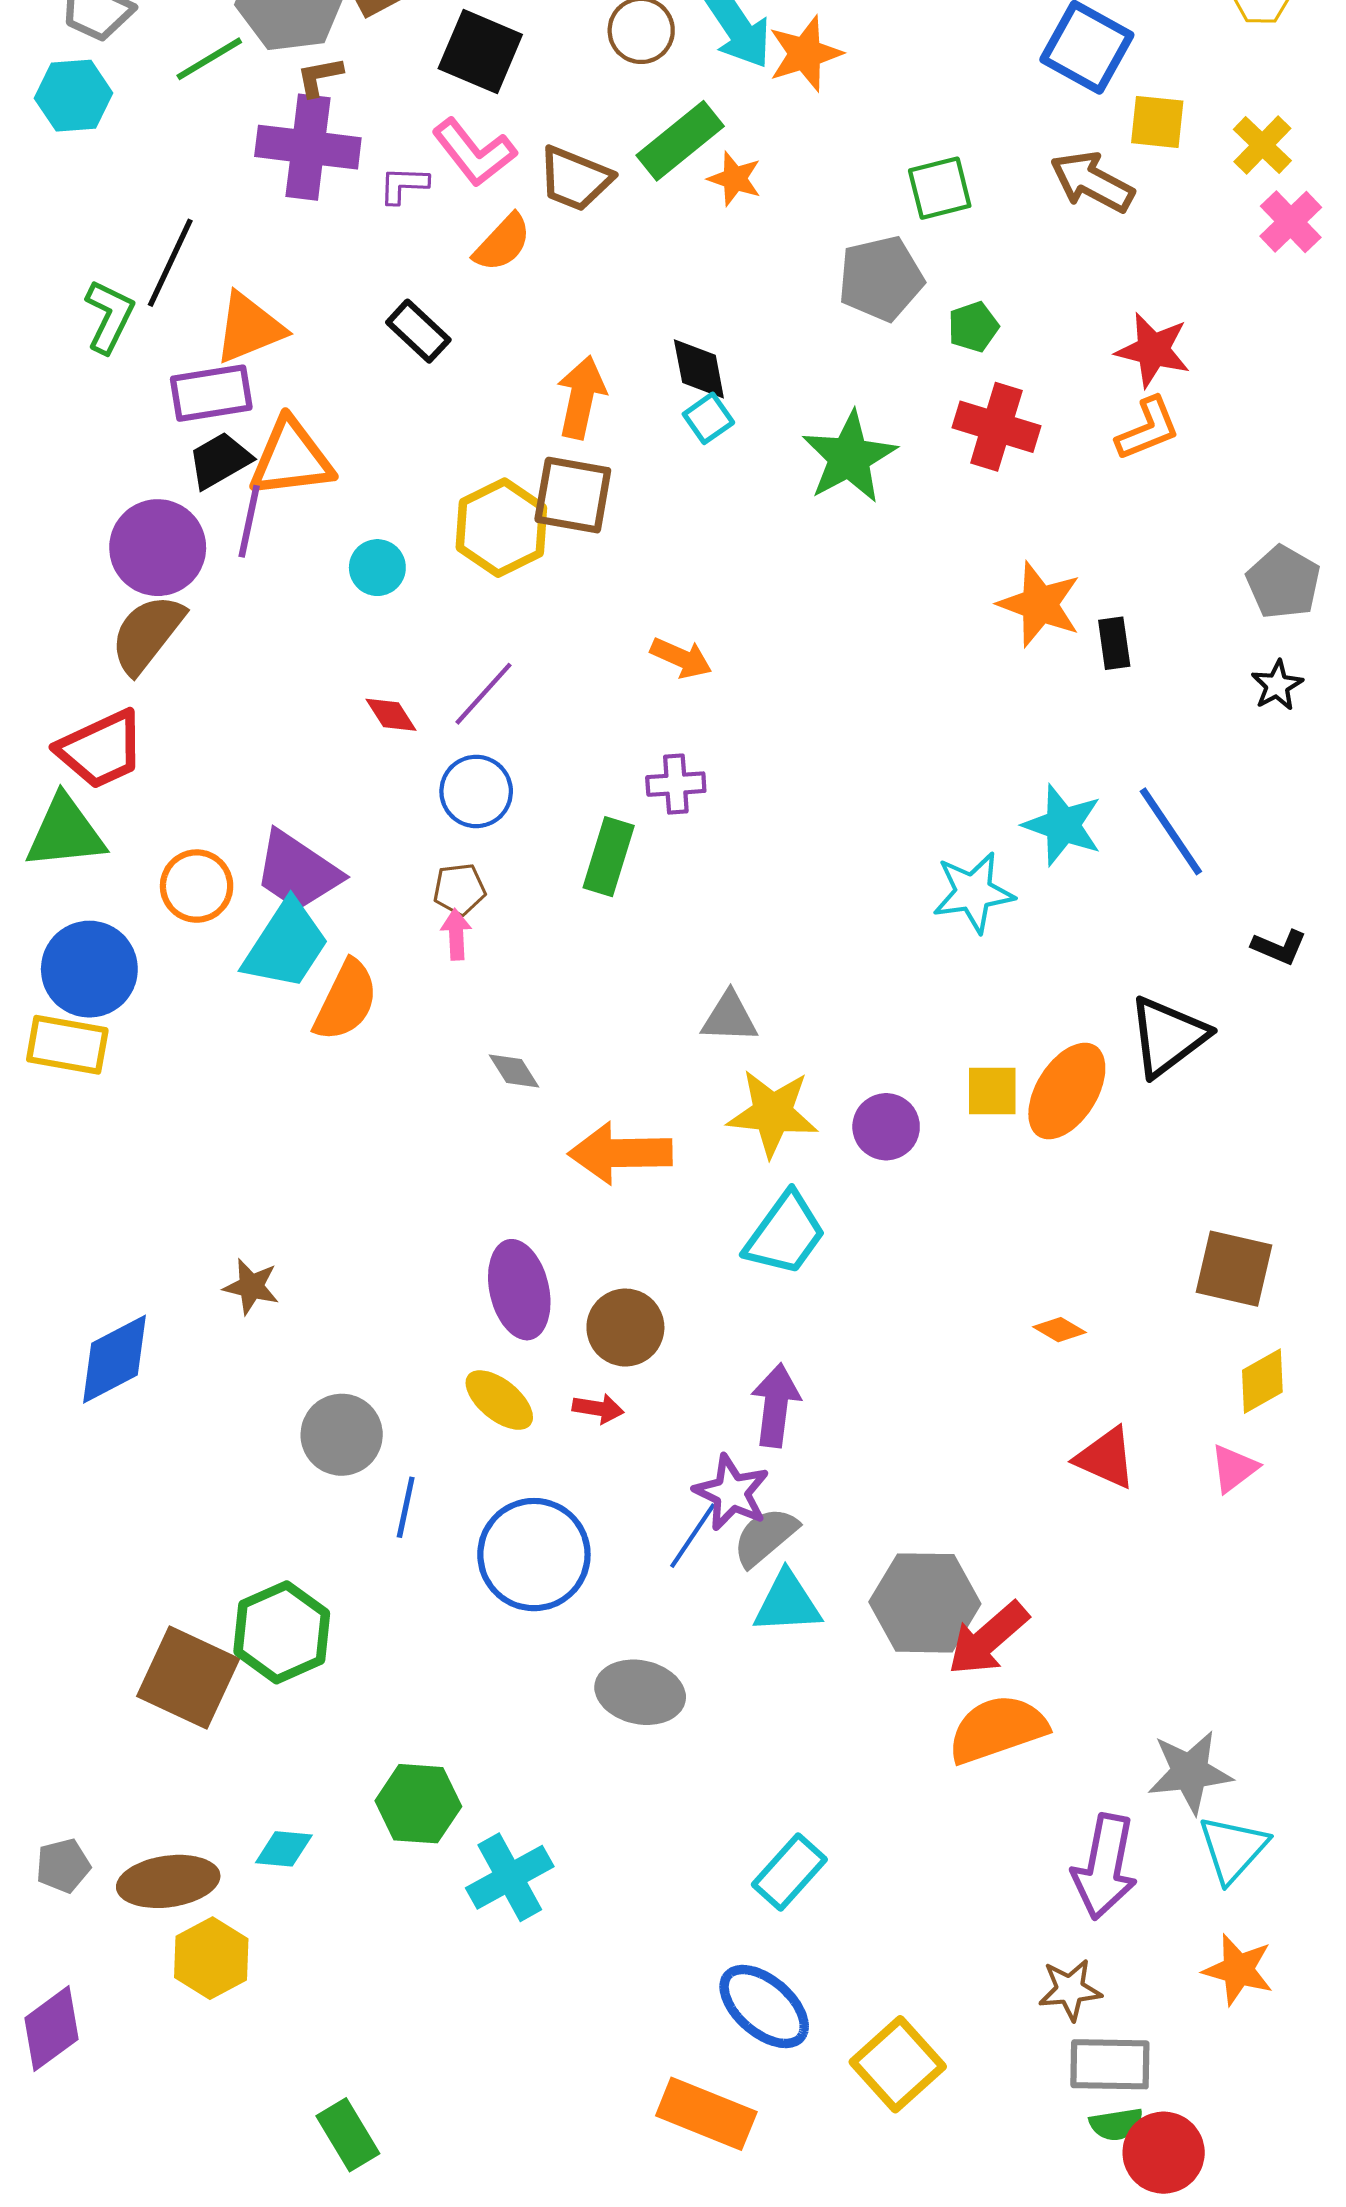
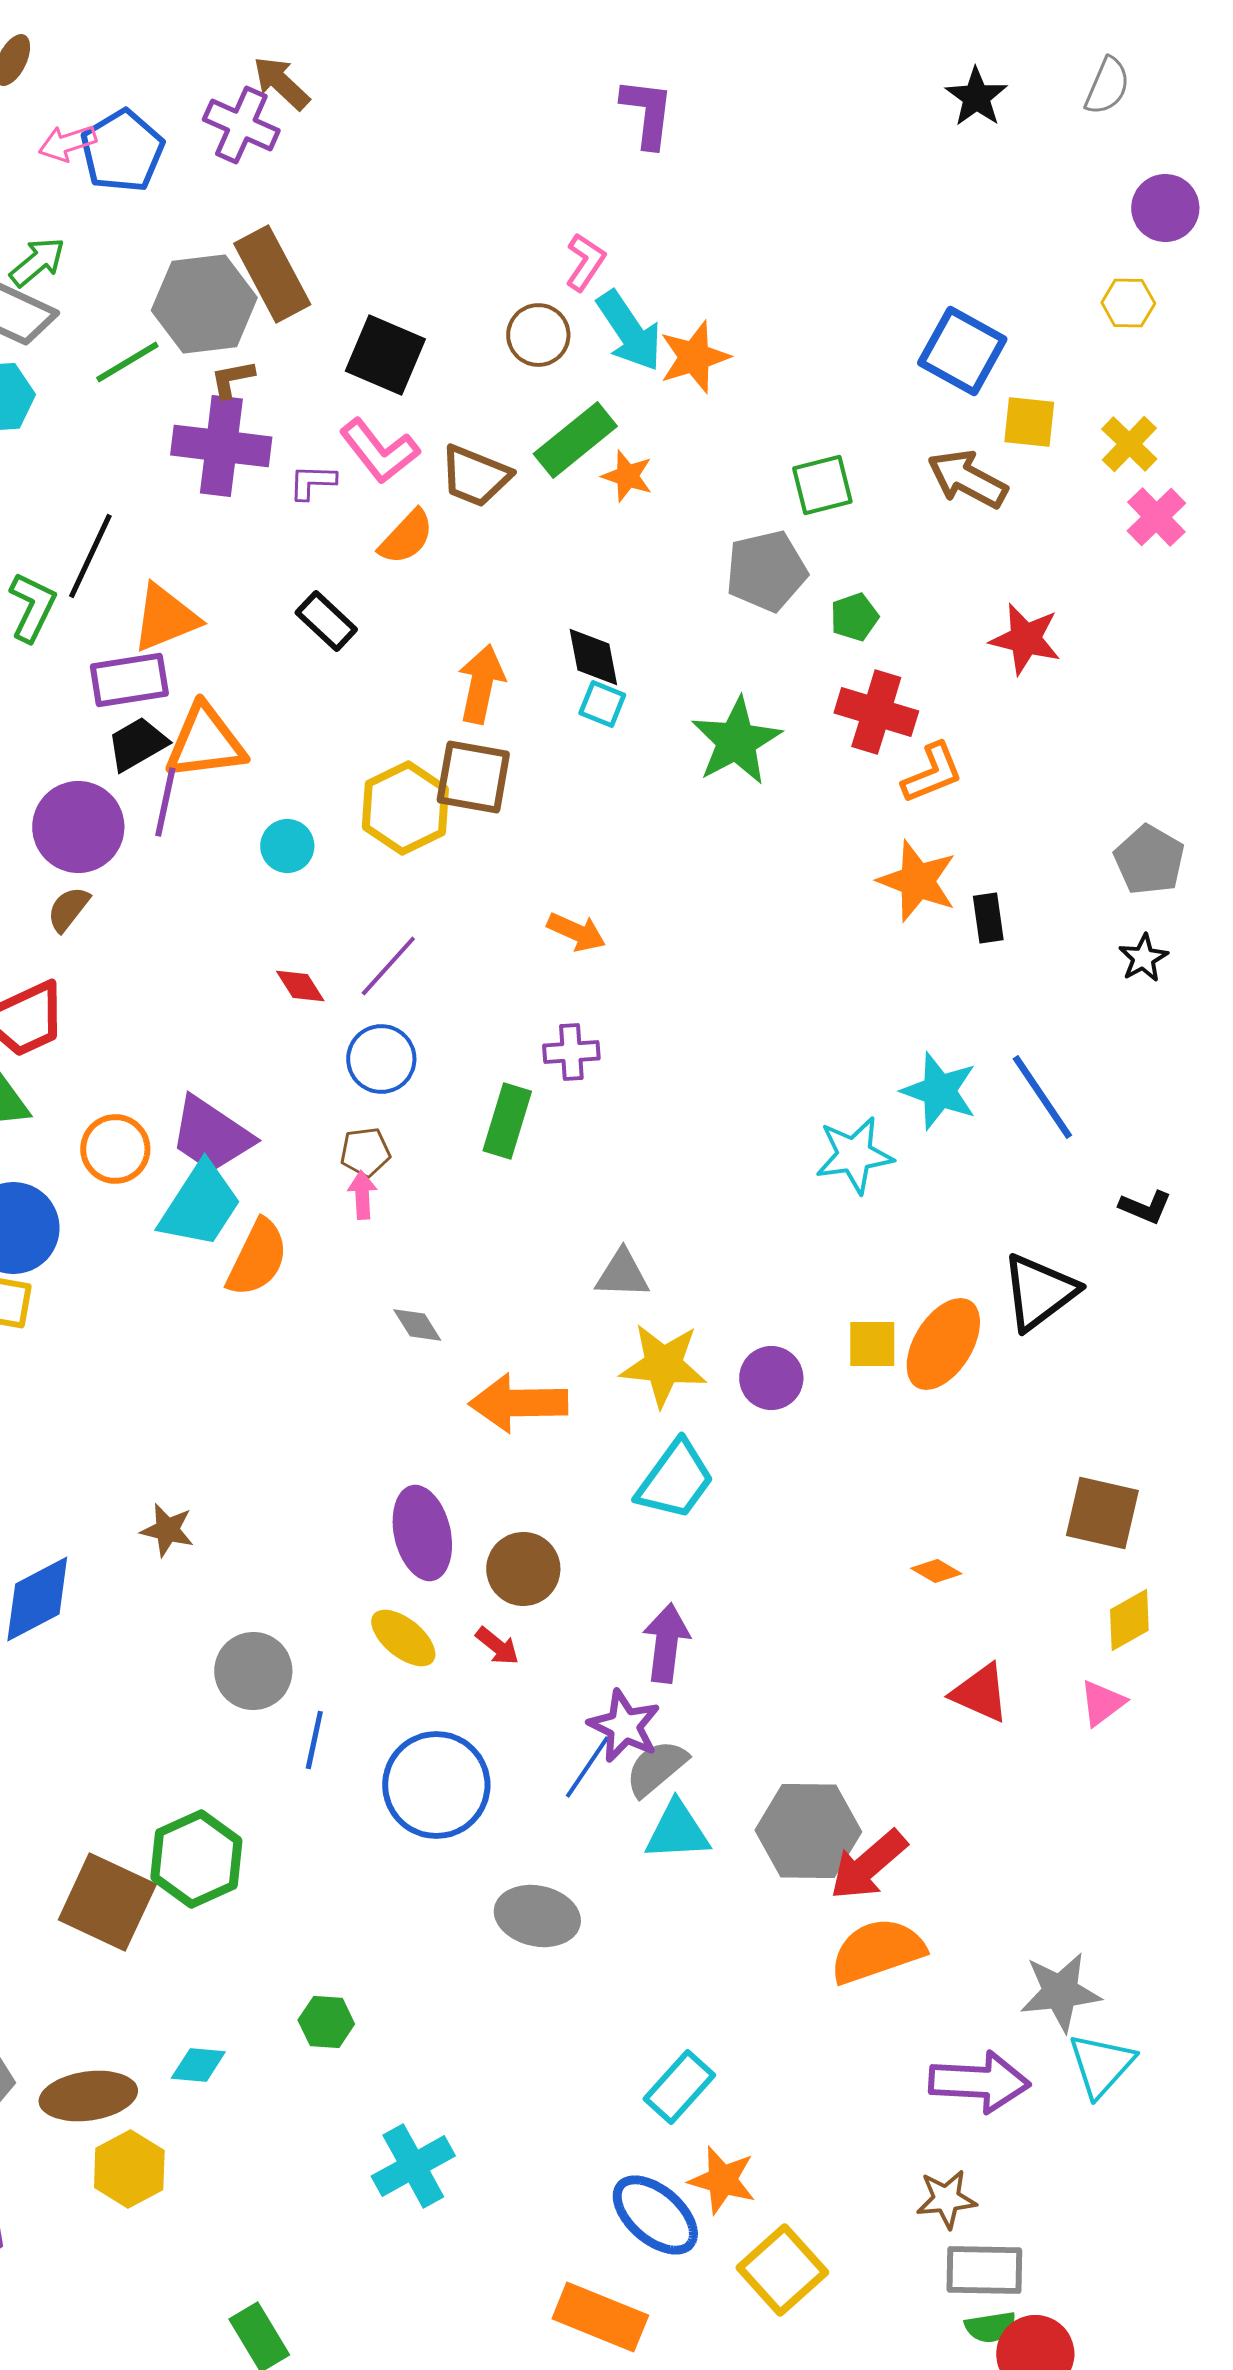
cyan square: (708, 418) -> (602, 704), turned -33
orange L-shape: (1148, 429) -> (932, 773), moved
brown semicircle: (147, 634) -> (68, 909), size x0.6
red arrow: (598, 1408) -> (497, 1646), turned 30
green hexagon: (418, 1804) -> (326, 2022), size x0.7
purple arrow: (1105, 1867) -> (979, 2082), turned -98
cyan cross: (510, 1877) -> (413, 2166), moved
orange star: (1238, 1970) -> (722, 2180), moved

